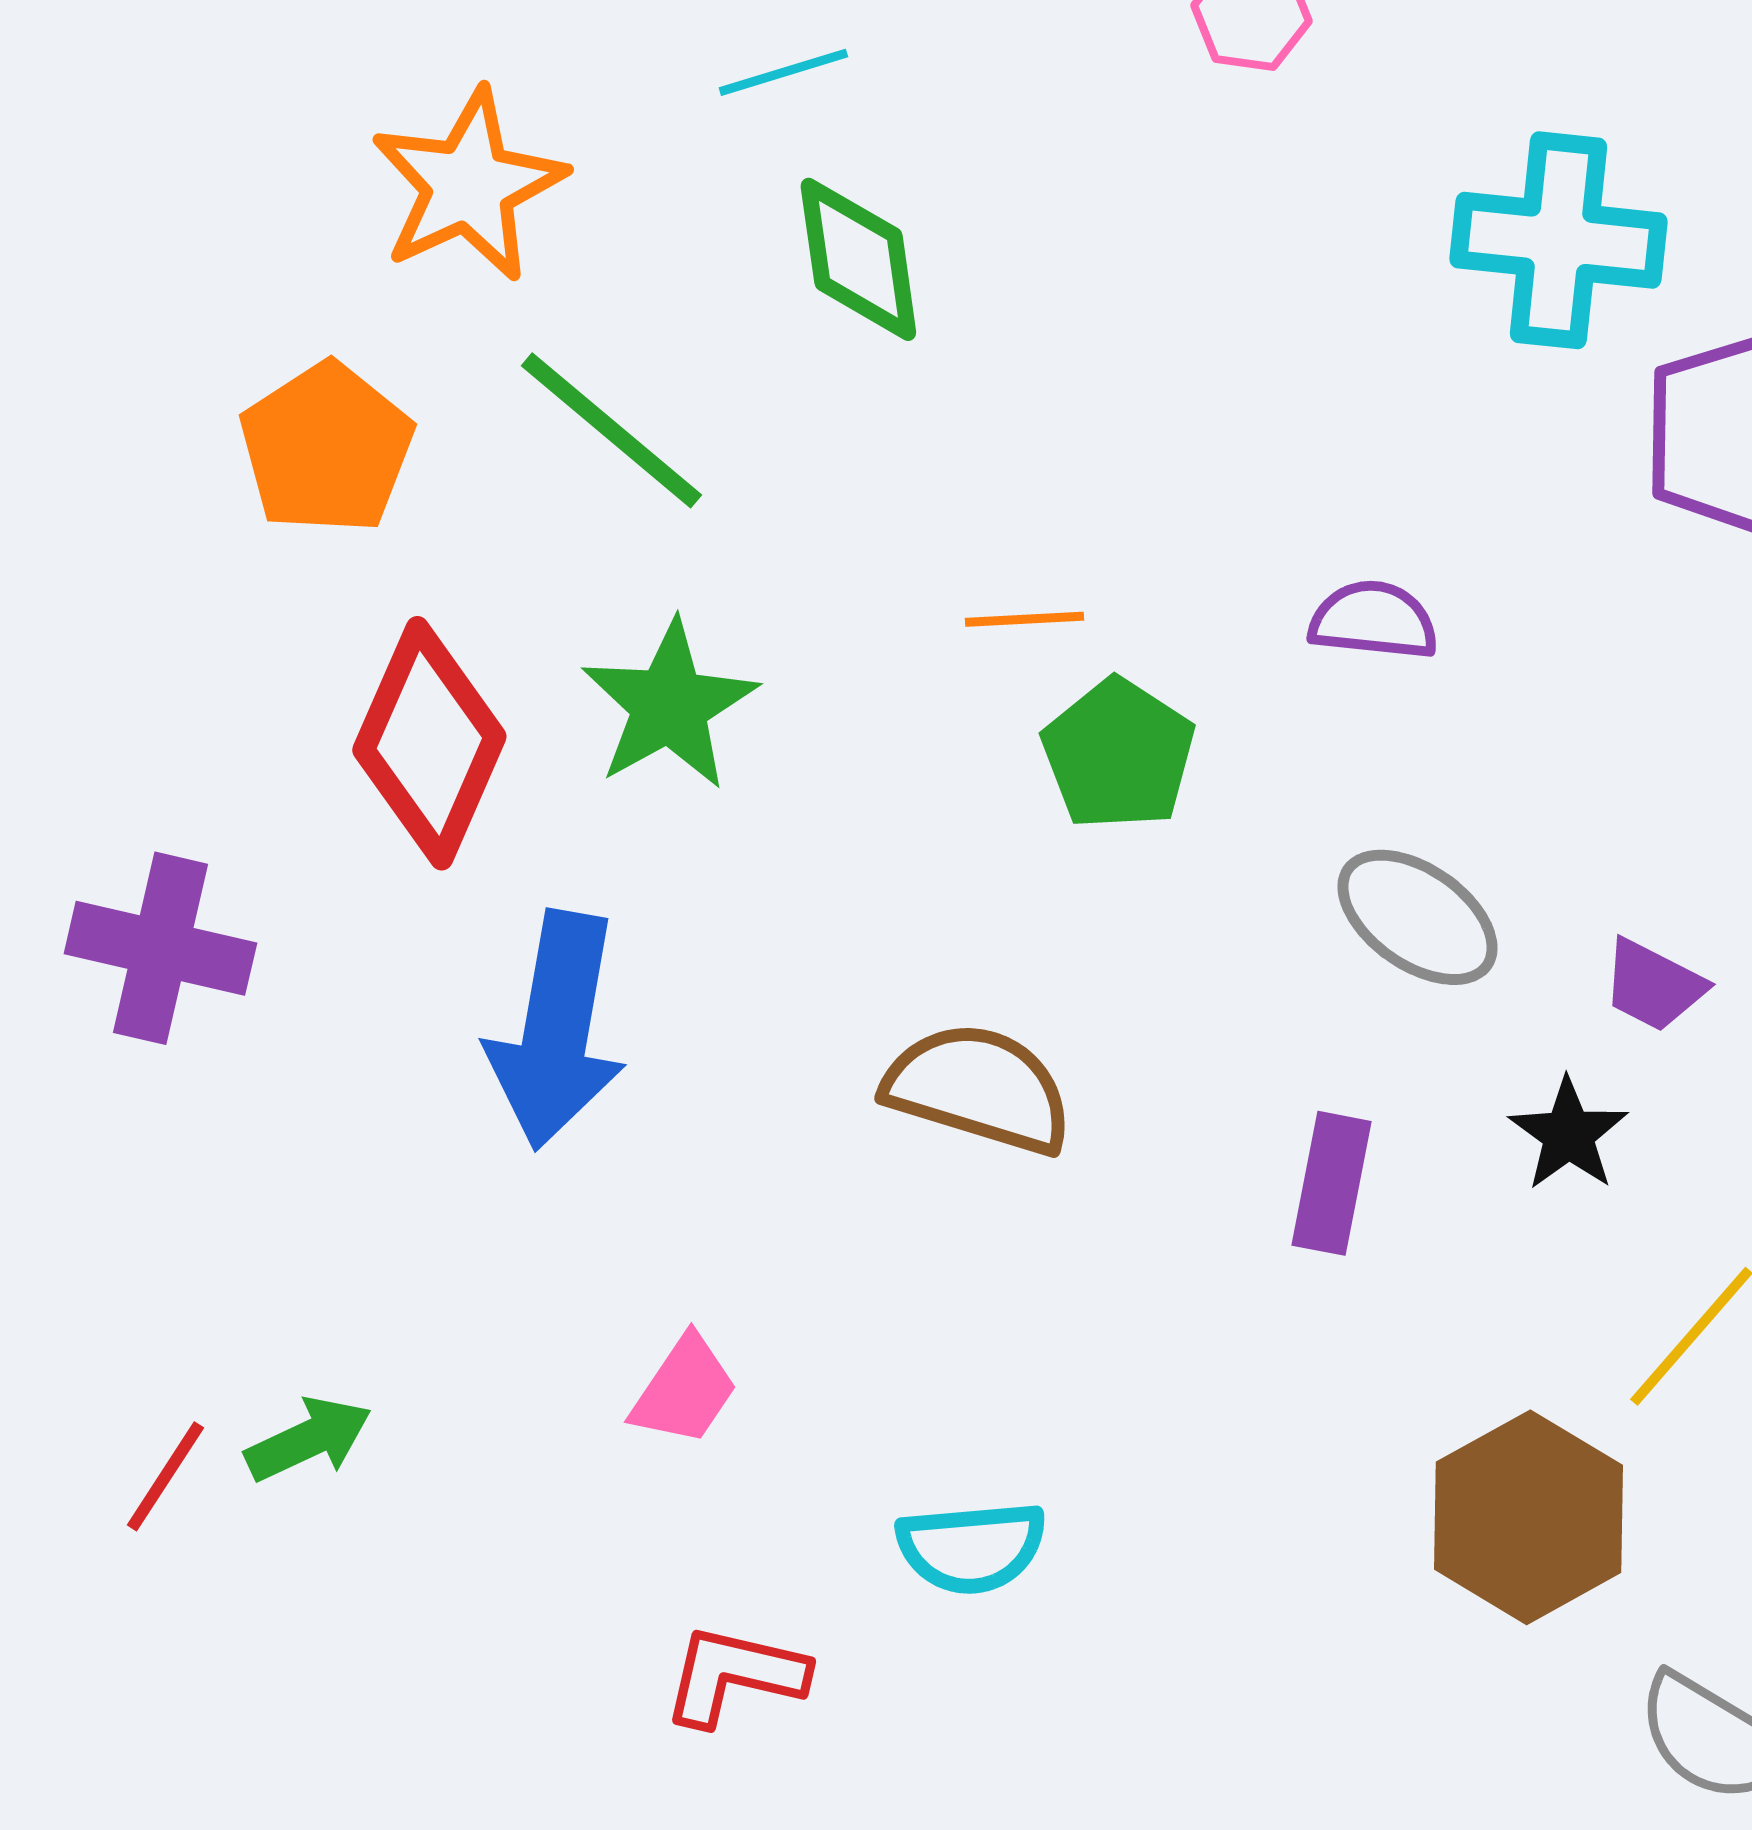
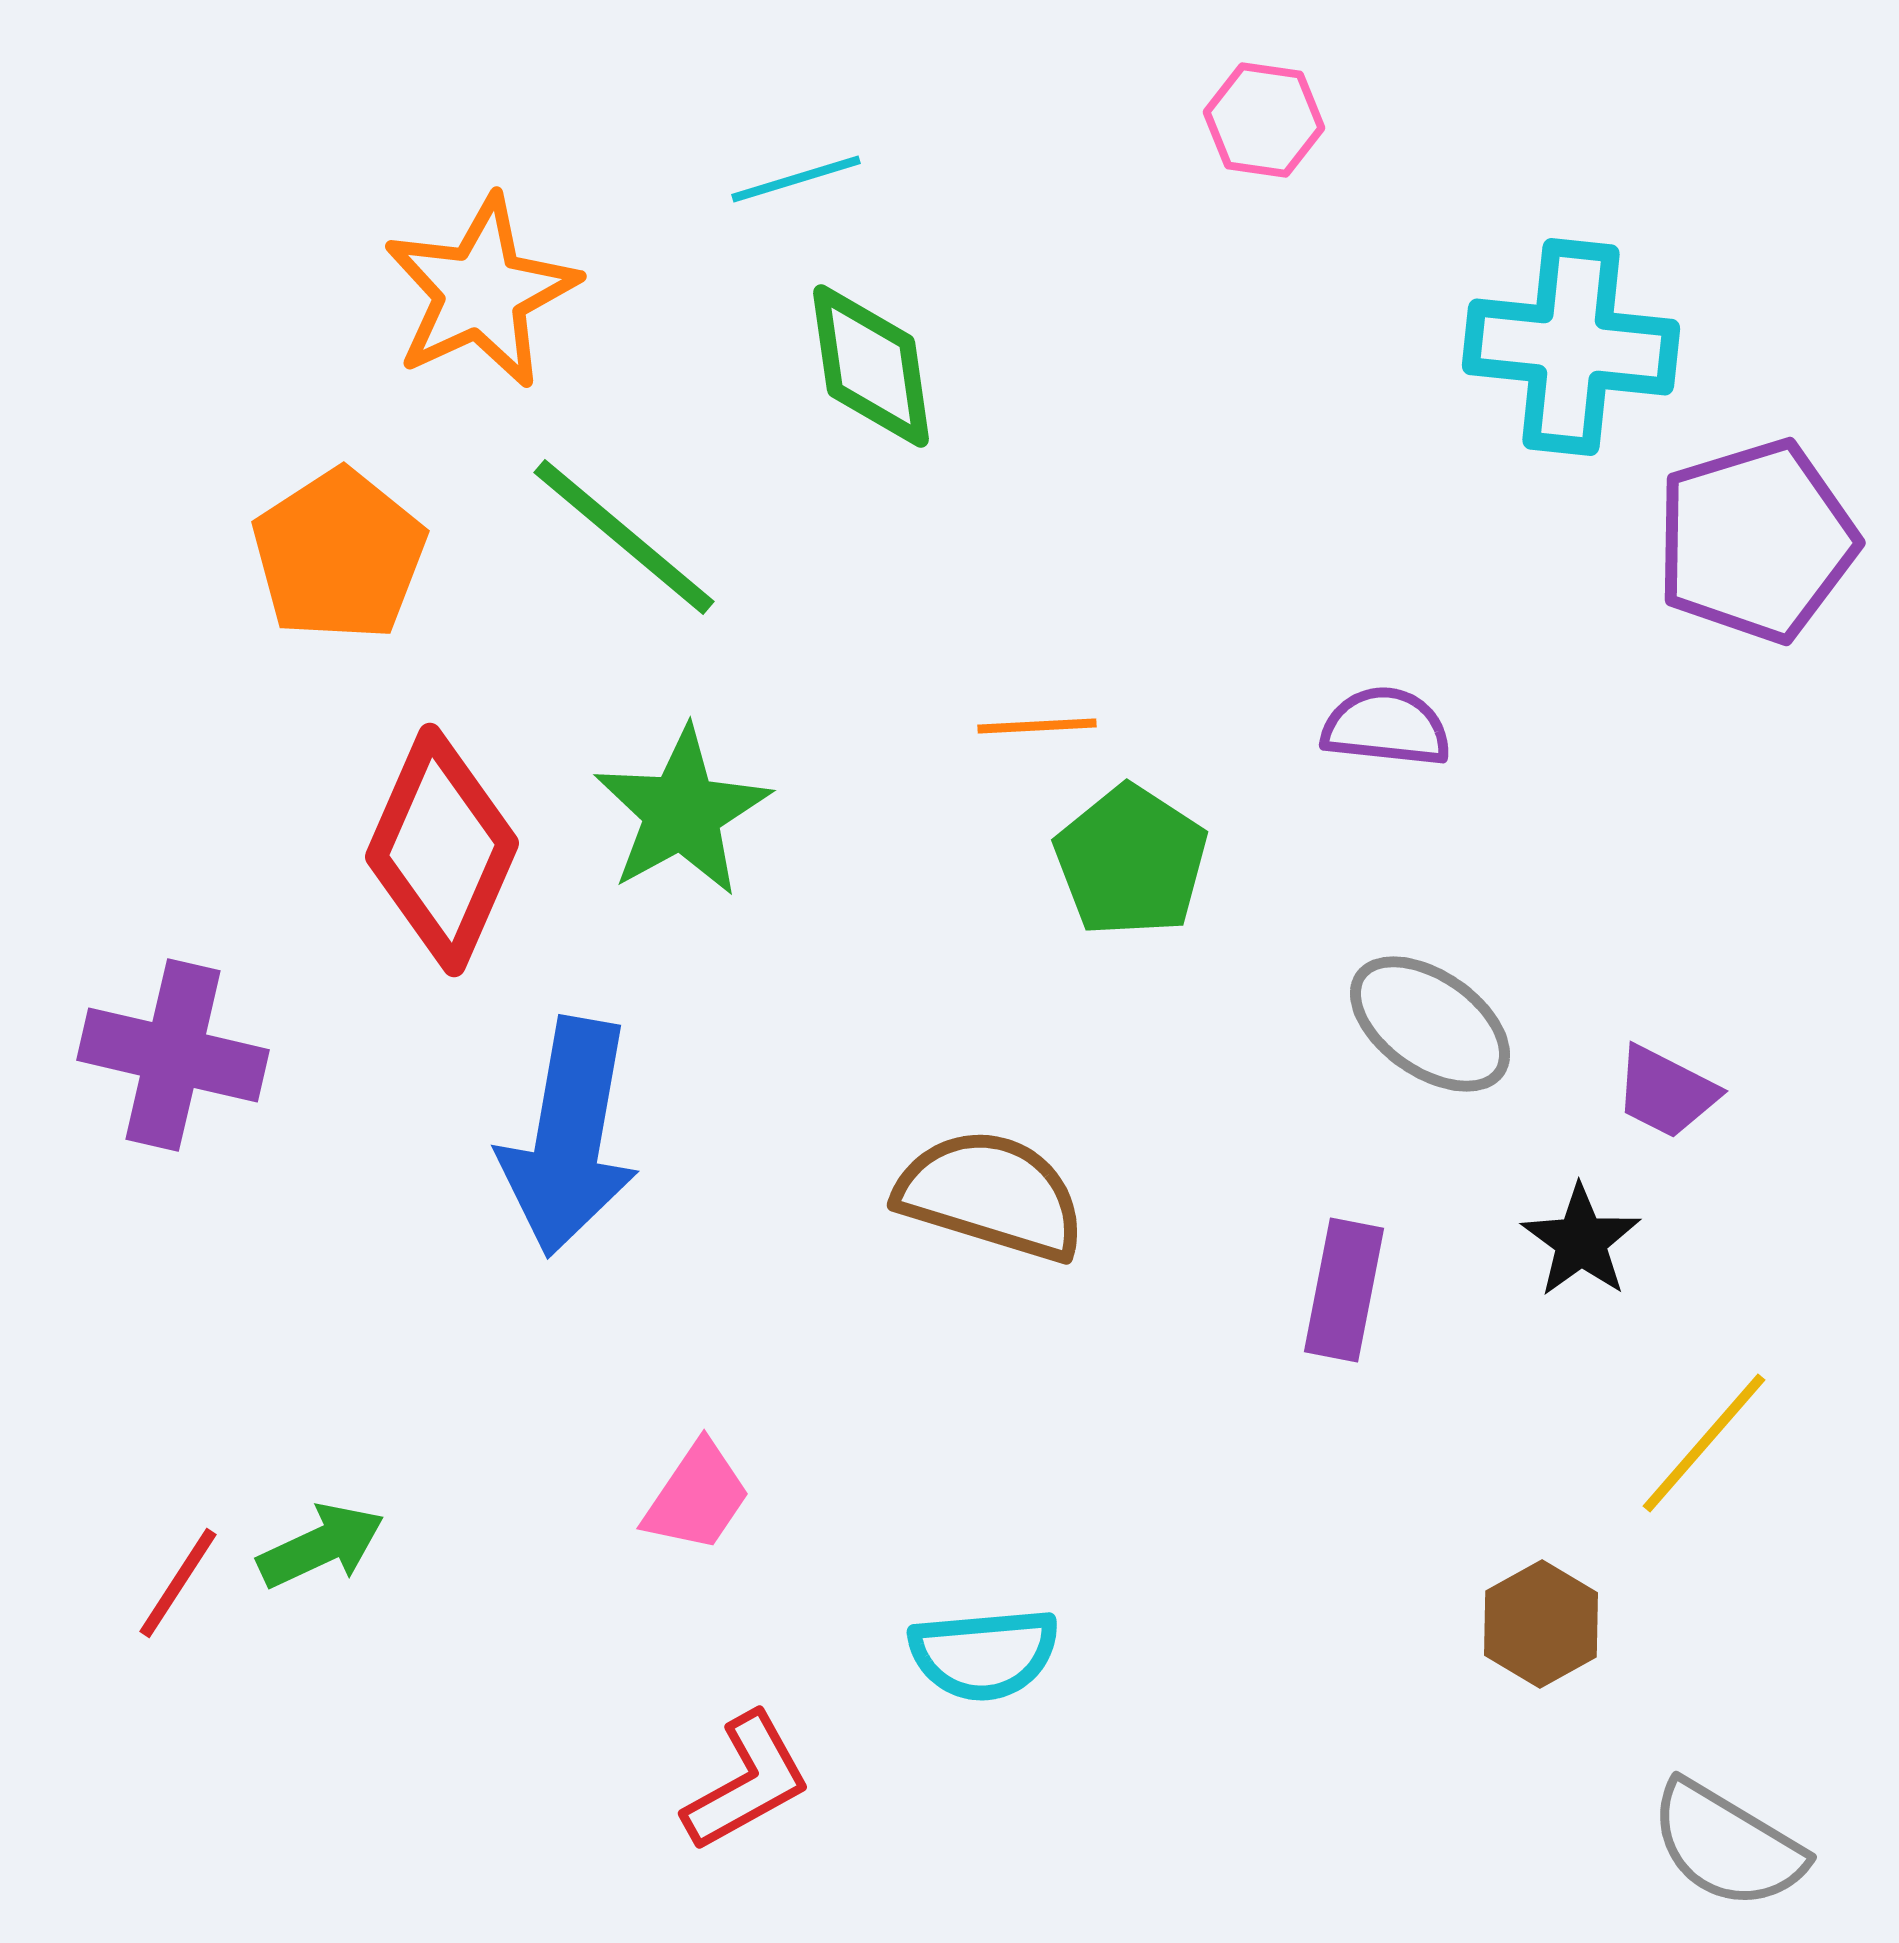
brown hexagon: (1528, 1517) -> (1541, 1624), size x0.6
red L-shape: (734, 1675) -> (747, 1782), turned 138

